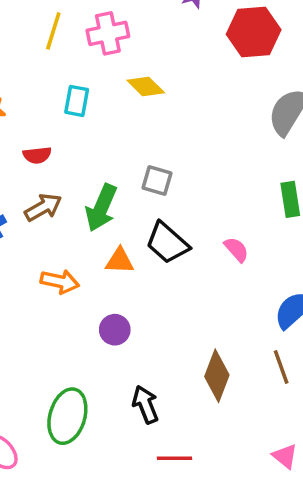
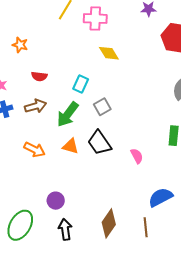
cyan rectangle: (77, 101) -> (81, 84), moved
gray square: (157, 180) -> (102, 107), turned 30
purple circle: (115, 330) -> (56, 201), moved

